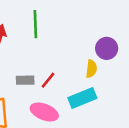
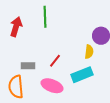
gray rectangle: (25, 80) -> (28, 66), moved

